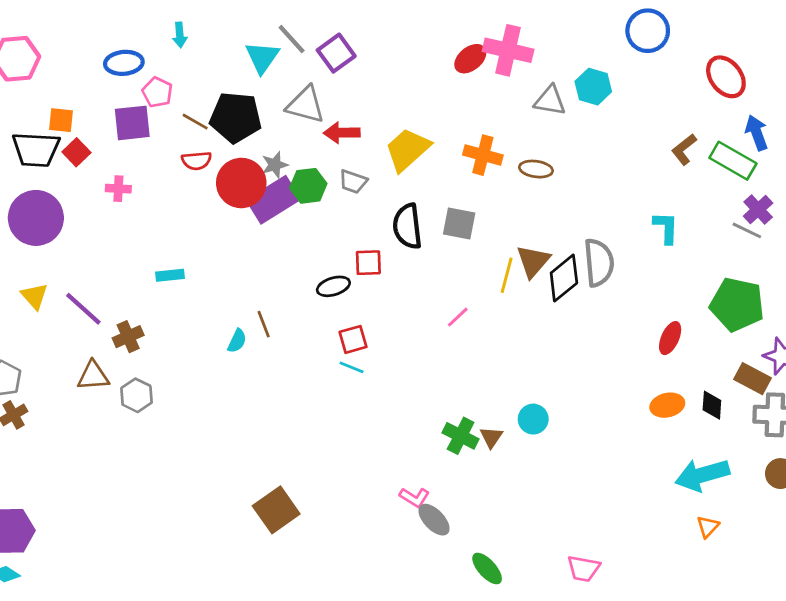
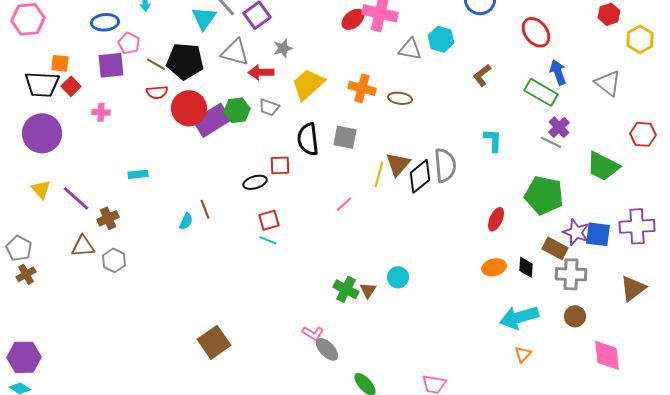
brown L-shape: (684, 149) -> (482, 75), moved
gray star: (275, 165) -> (283, 48), moved

